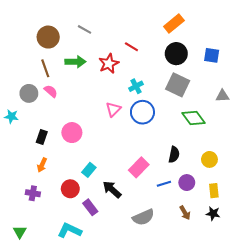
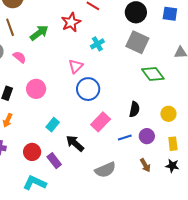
green arrow: (75, 62) -> (39, 33), moved, turned -36
pink semicircle: (51, 91) -> (20, 57), moved
blue circle: (142, 112) -> (88, 89), moved
red circle: (70, 189) -> (32, 152), moved

